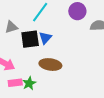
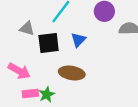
gray triangle: (11, 27) -> (27, 28), turned 32
blue triangle: (45, 38) -> (78, 40), moved

